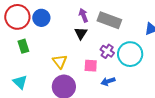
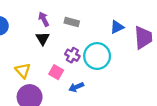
gray rectangle: (109, 20) -> (72, 22), size x0.6
pink square: (91, 66) -> (56, 72), turned 32

